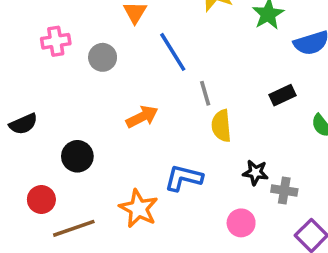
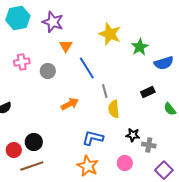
black circle: (77, 156) -> (34, 142), moved
orange star: (139, 208) -> (88, 166), moved

